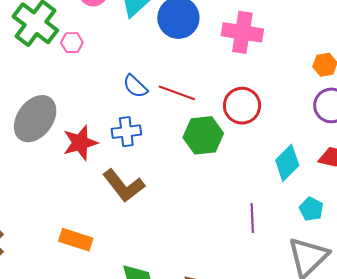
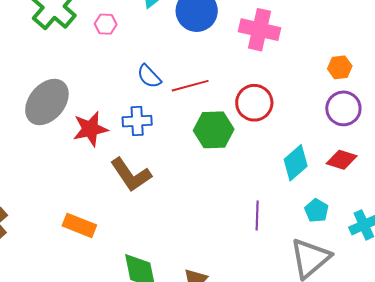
pink hexagon: (72, 43) -> (106, 24), moved
red line: (177, 93) -> (190, 86), turned -39

